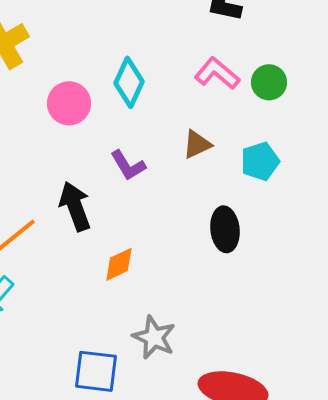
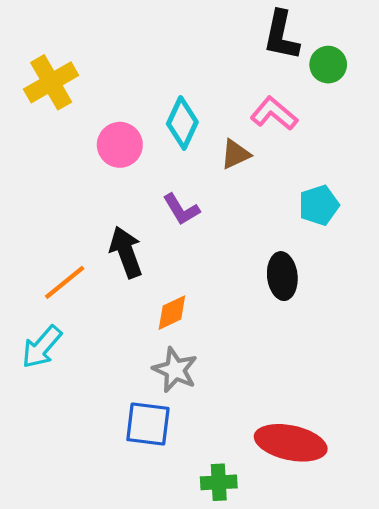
green circle: (269, 82) -> (328, 65), moved
brown triangle: (197, 144) -> (235, 154), moved
gray star: (154, 337) -> (175, 370), moved

